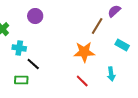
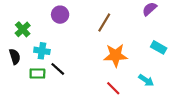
brown line: (97, 26) -> (104, 23), moved
cyan arrow: (111, 74) -> (146, 80), turned -48
green rectangle: (21, 80) -> (37, 73), moved

